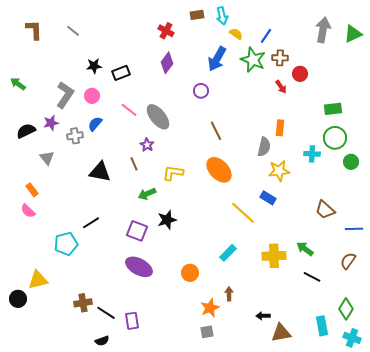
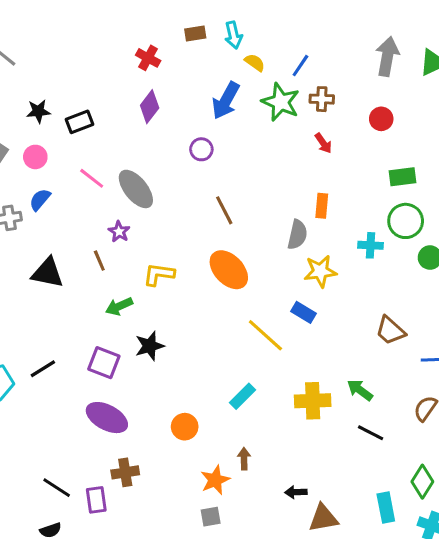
red circle: (300, 74) -> (381, 119), moved
black line: (91, 223) -> (43, 369), moved
brown cross: (83, 303) -> (125, 472), moved

